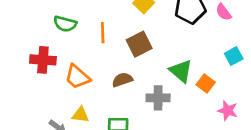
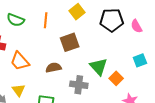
orange line: (103, 33) -> (46, 20), moved
yellow triangle: (80, 115) -> (19, 90), turned 40

